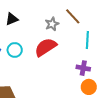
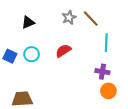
gray star: (52, 24) -> (69, 17), moved
red semicircle: (46, 47) -> (63, 51), size x0.7

